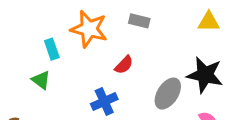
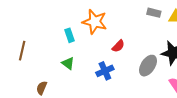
gray rectangle: (139, 21) -> (154, 13), moved
green triangle: (41, 80) -> (68, 63), moved

